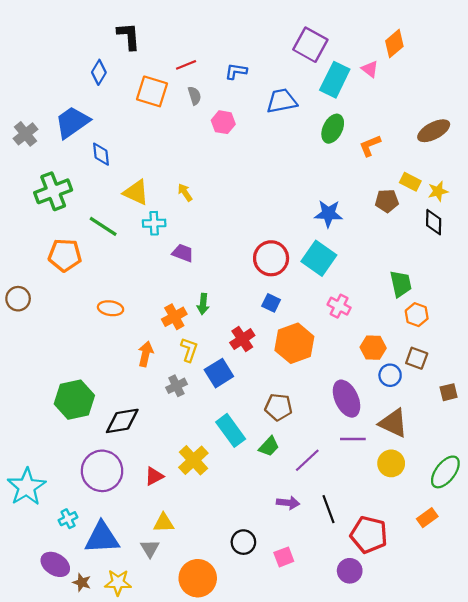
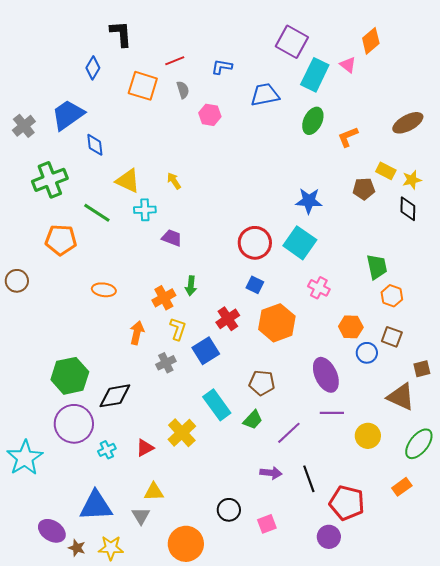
brown triangle: (393, 423) -> (401, 397), moved
purple circle: (102, 471) -> (74, 424), moved
cyan cross: (68, 519) -> (107, 450), moved

